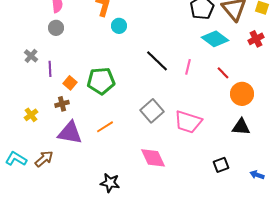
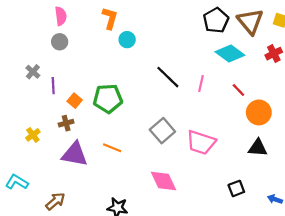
orange line: (105, 127) -> (112, 148), turned 54
brown arrow: (44, 159) -> (55, 201), moved

